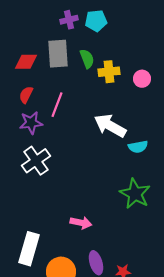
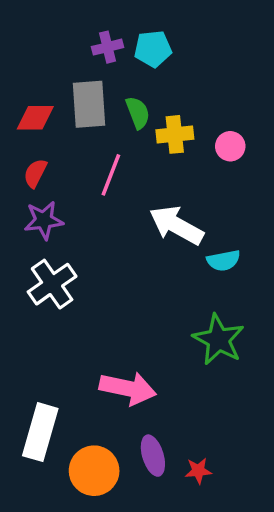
pink line: (57, 105) -> (111, 175), moved
pink arrow: (81, 223) -> (128, 388), size x1.5

